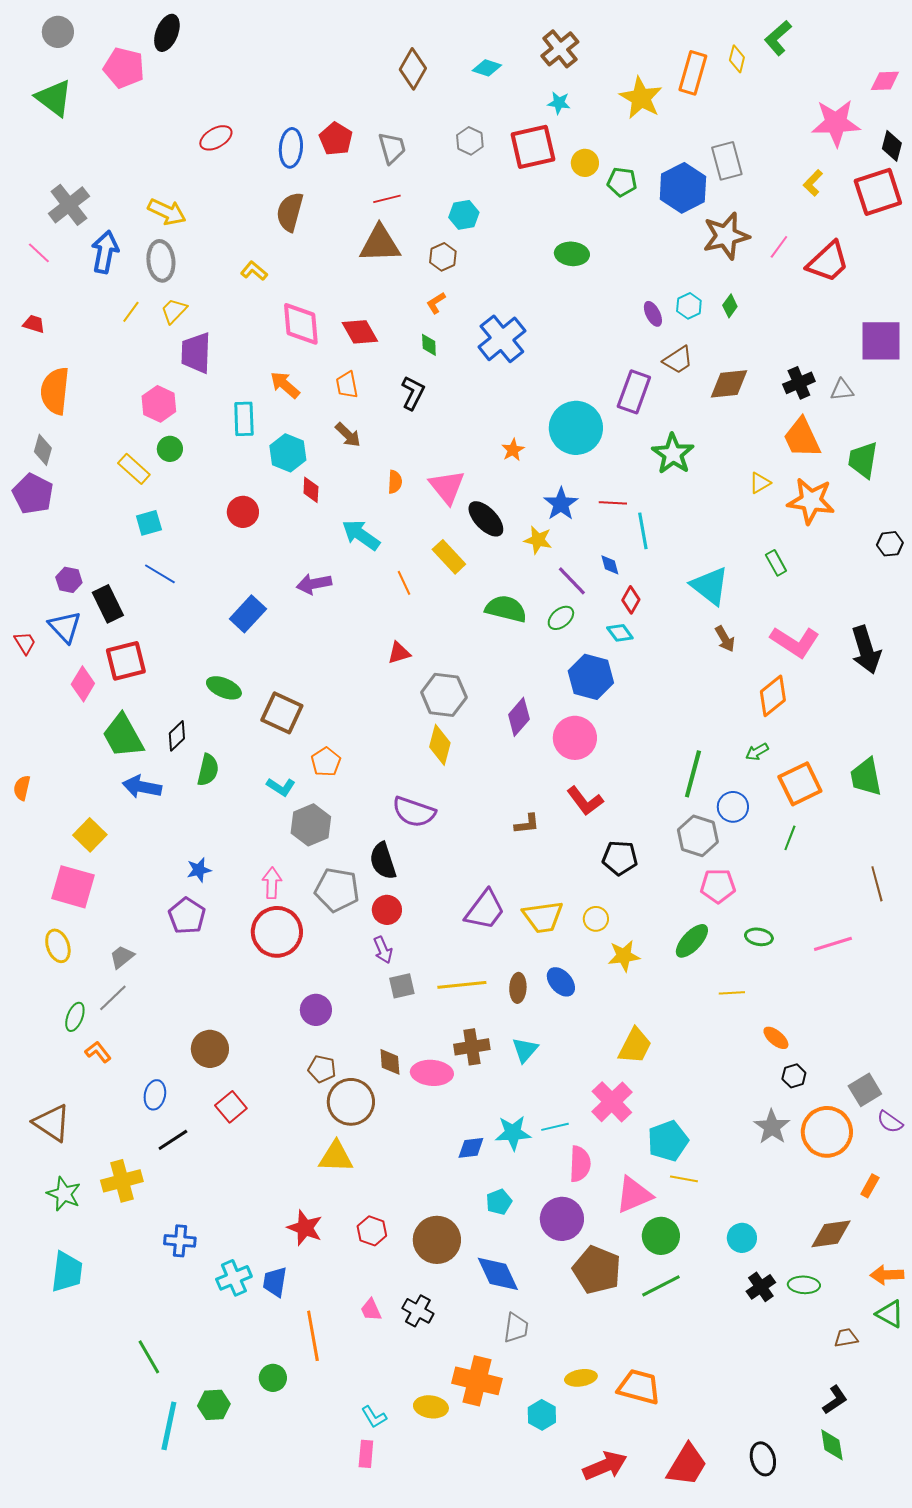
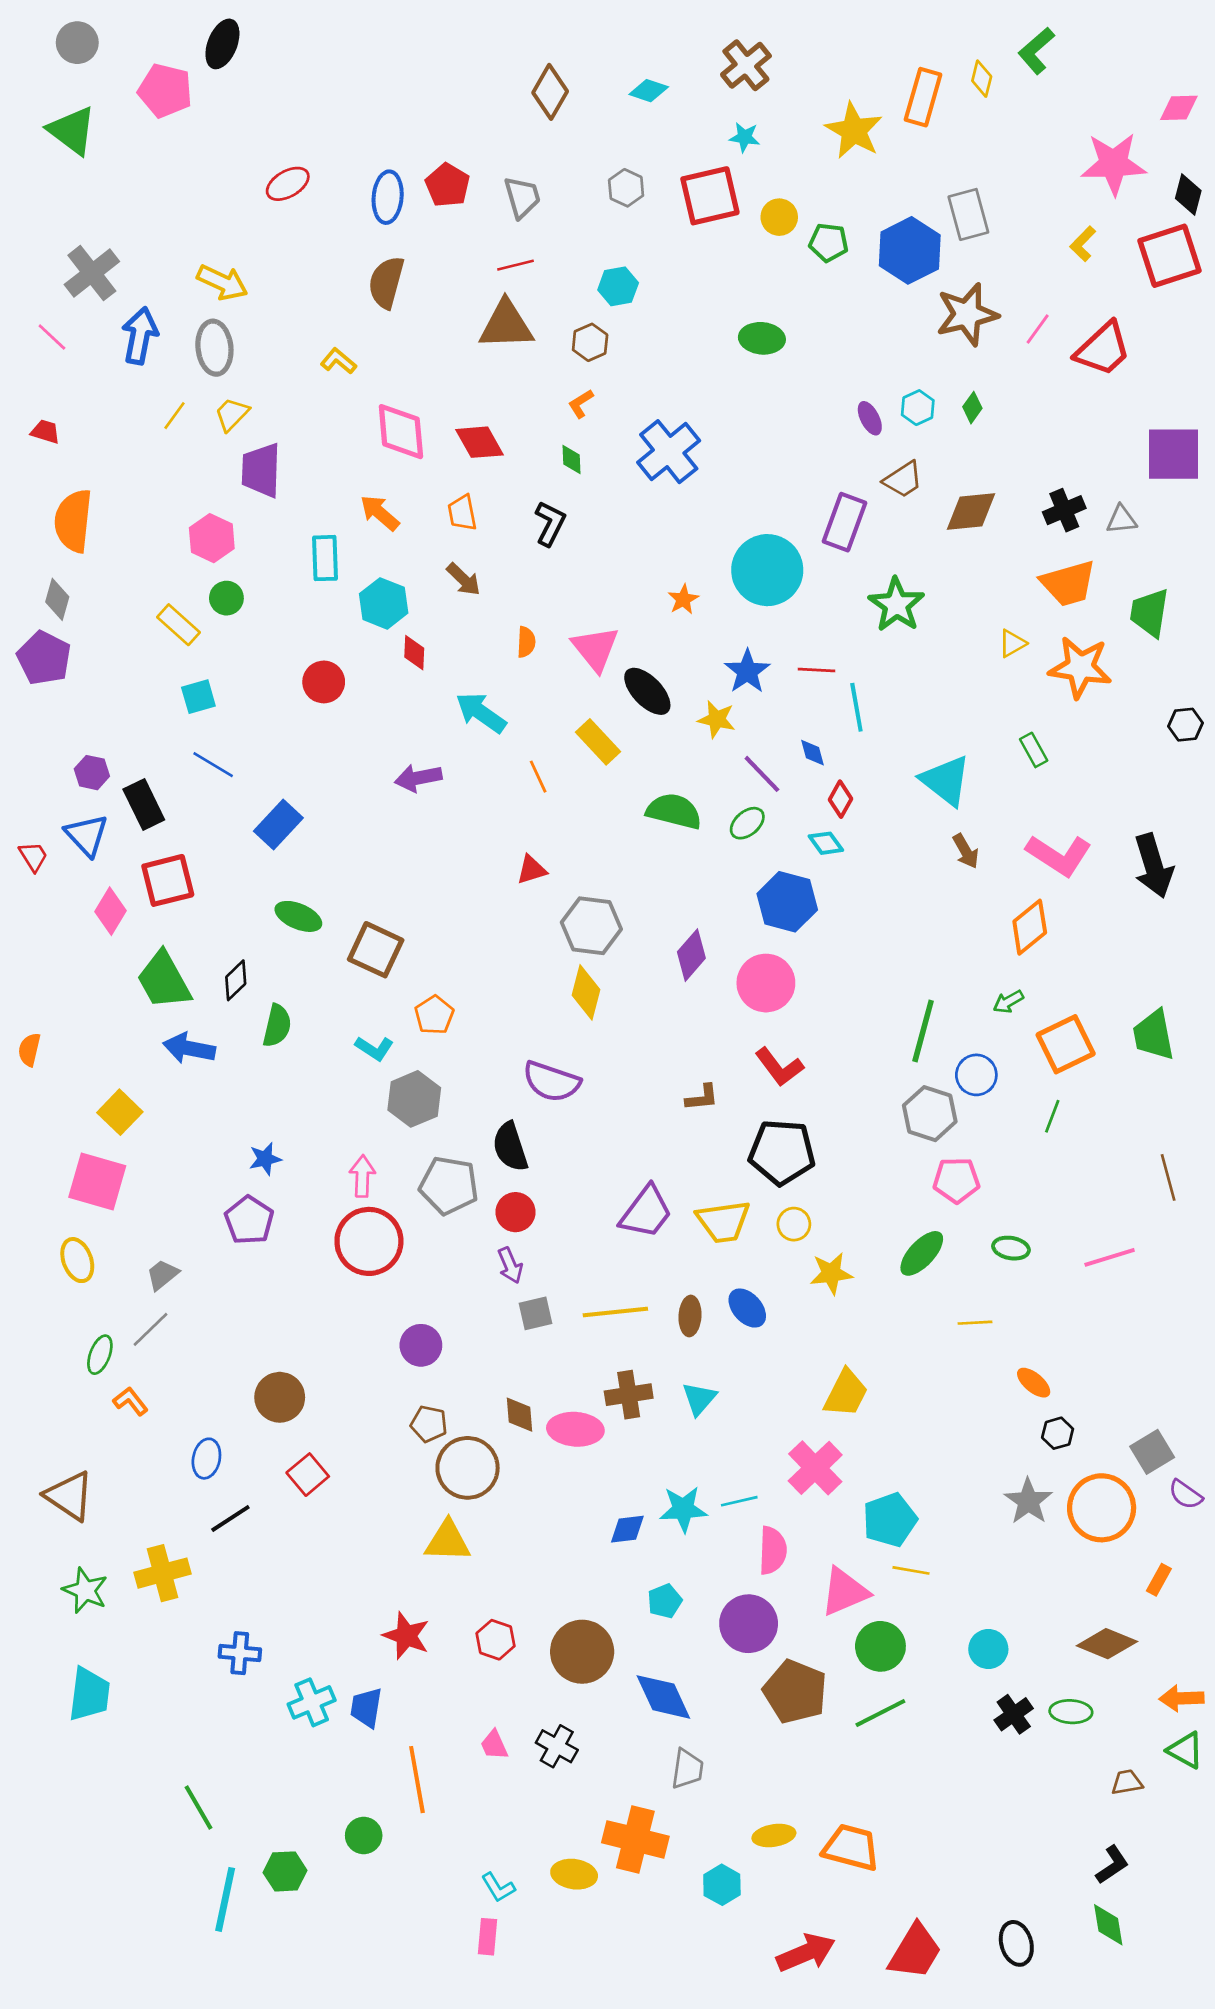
orange trapezoid: (802, 438) -> (1068, 583), turned -81
blue rectangle: (248, 614) -> (278, 825), moved
black pentagon: (620, 858) -> (782, 1152), moved, size x1.4
brown diamond: (831, 1234) -> (1107, 1644), turned 30

